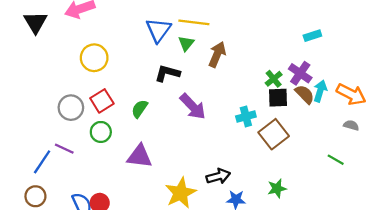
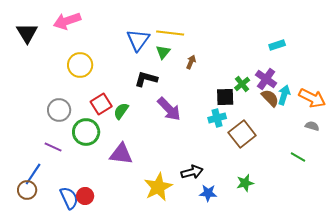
brown arrow: (217, 54) -> (191, 62), size x0.6
black square: (278, 98) -> (225, 97), moved
red square: (102, 101) -> (101, 104), moved
green circle: (101, 132) -> (86, 132), size x1.4
blue line: (42, 162) -> (33, 174), moved

